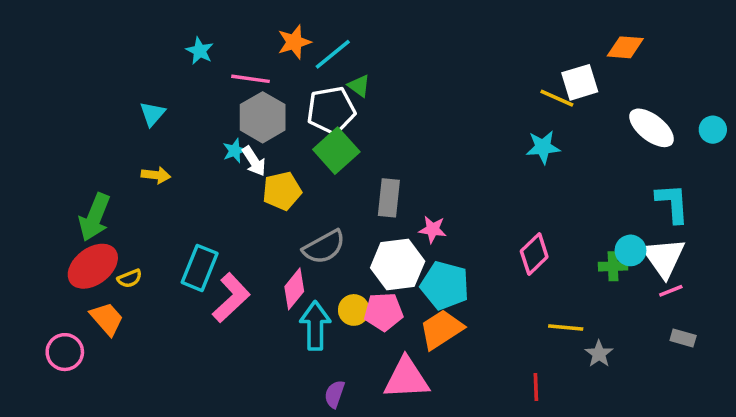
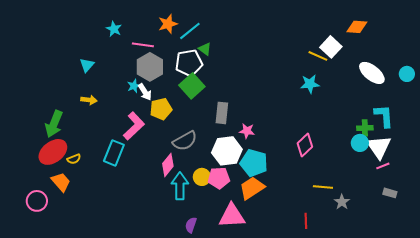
white square: (580, 82) -> (331, 47), turned -30
green cross: (613, 266) -> (365, 128), moved
pink L-shape: (231, 298) -> (134, 126), moved

